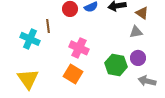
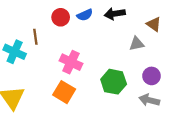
brown triangle: (142, 13) -> (154, 24), moved
purple circle: (138, 58) -> (152, 76), moved

